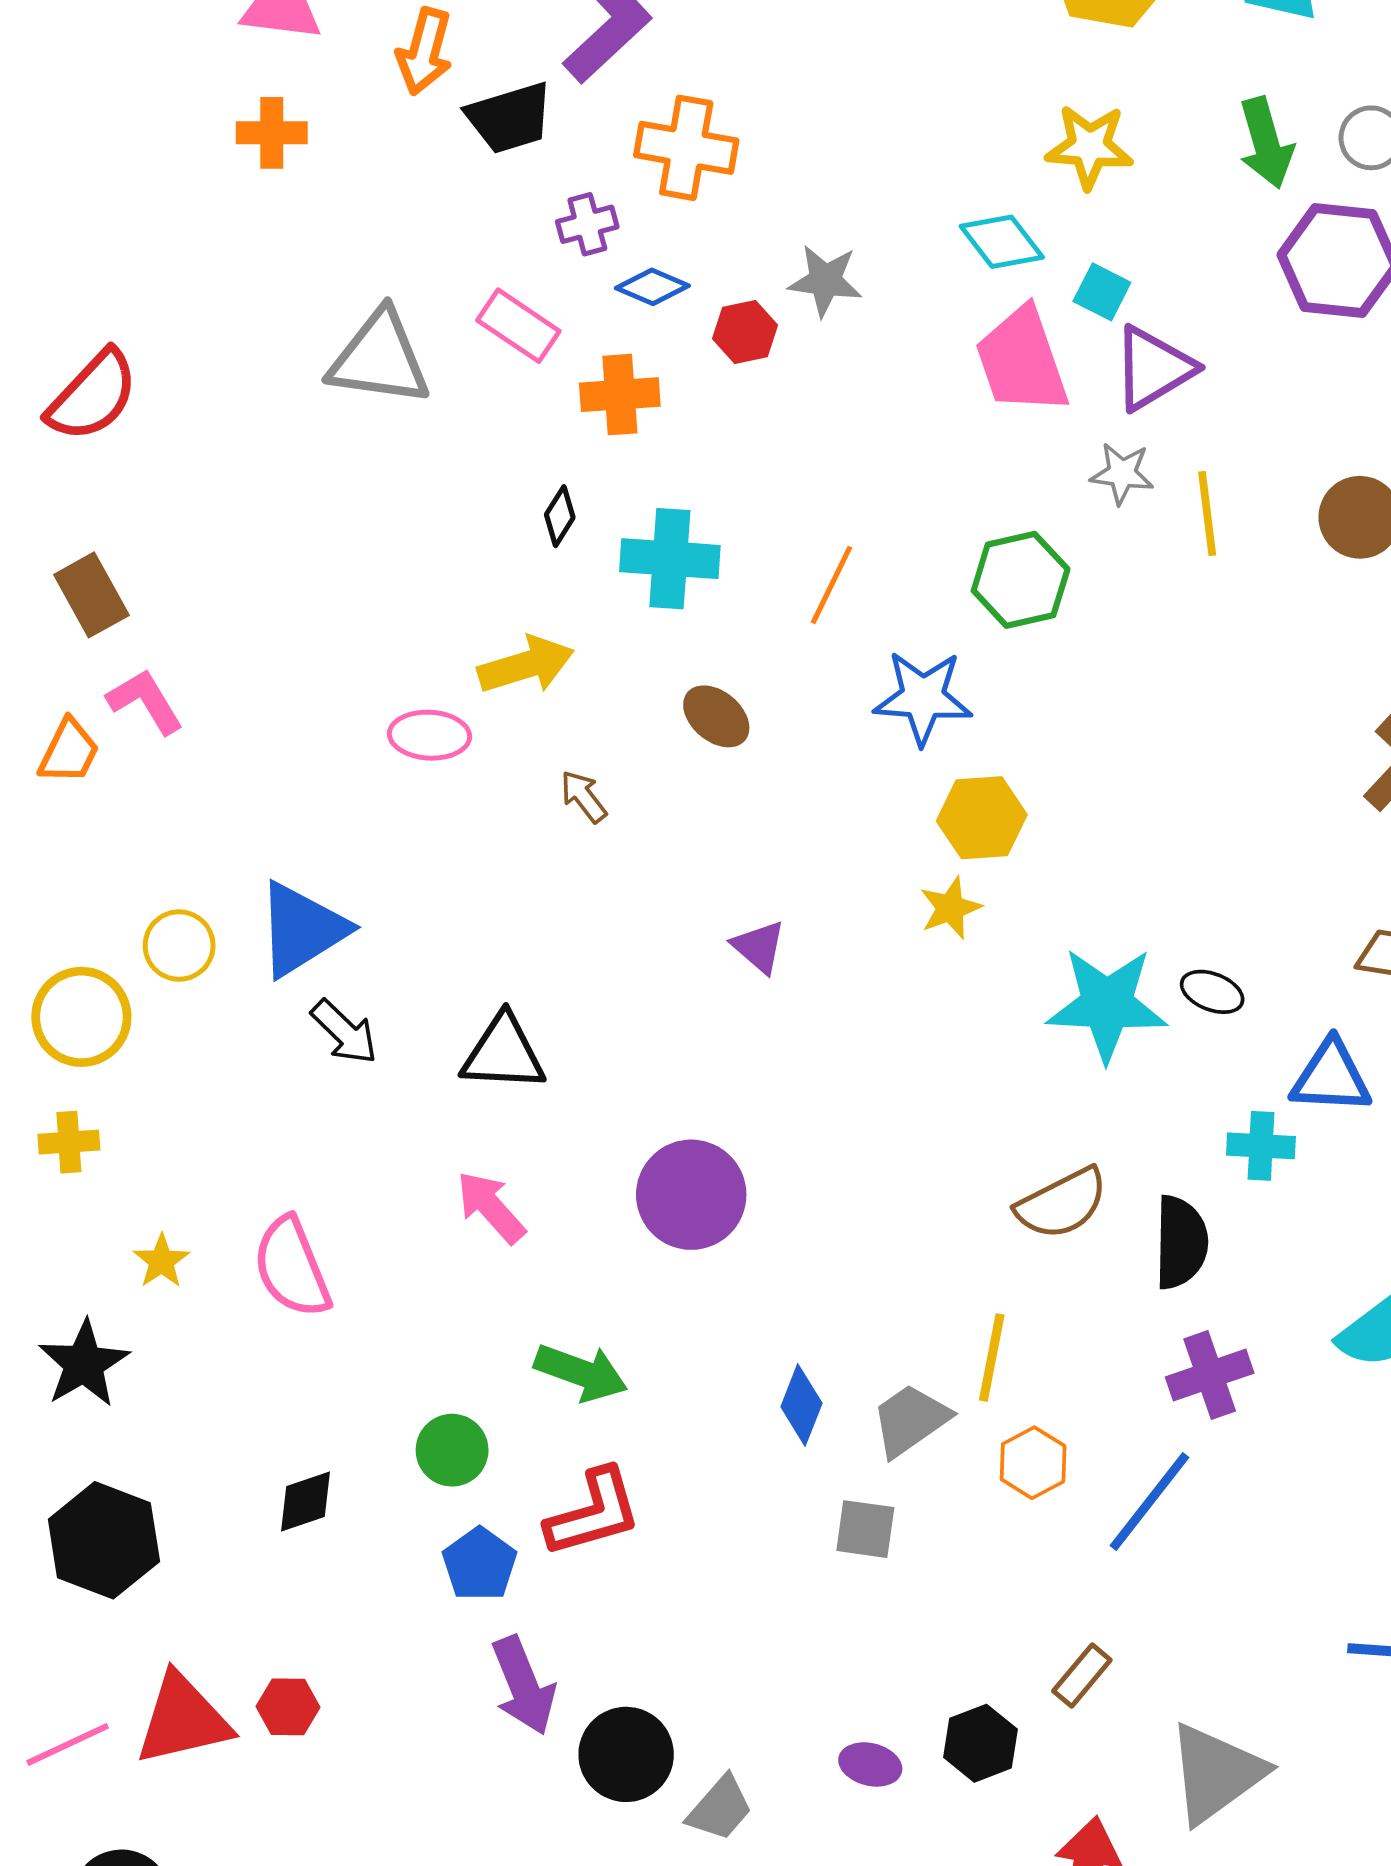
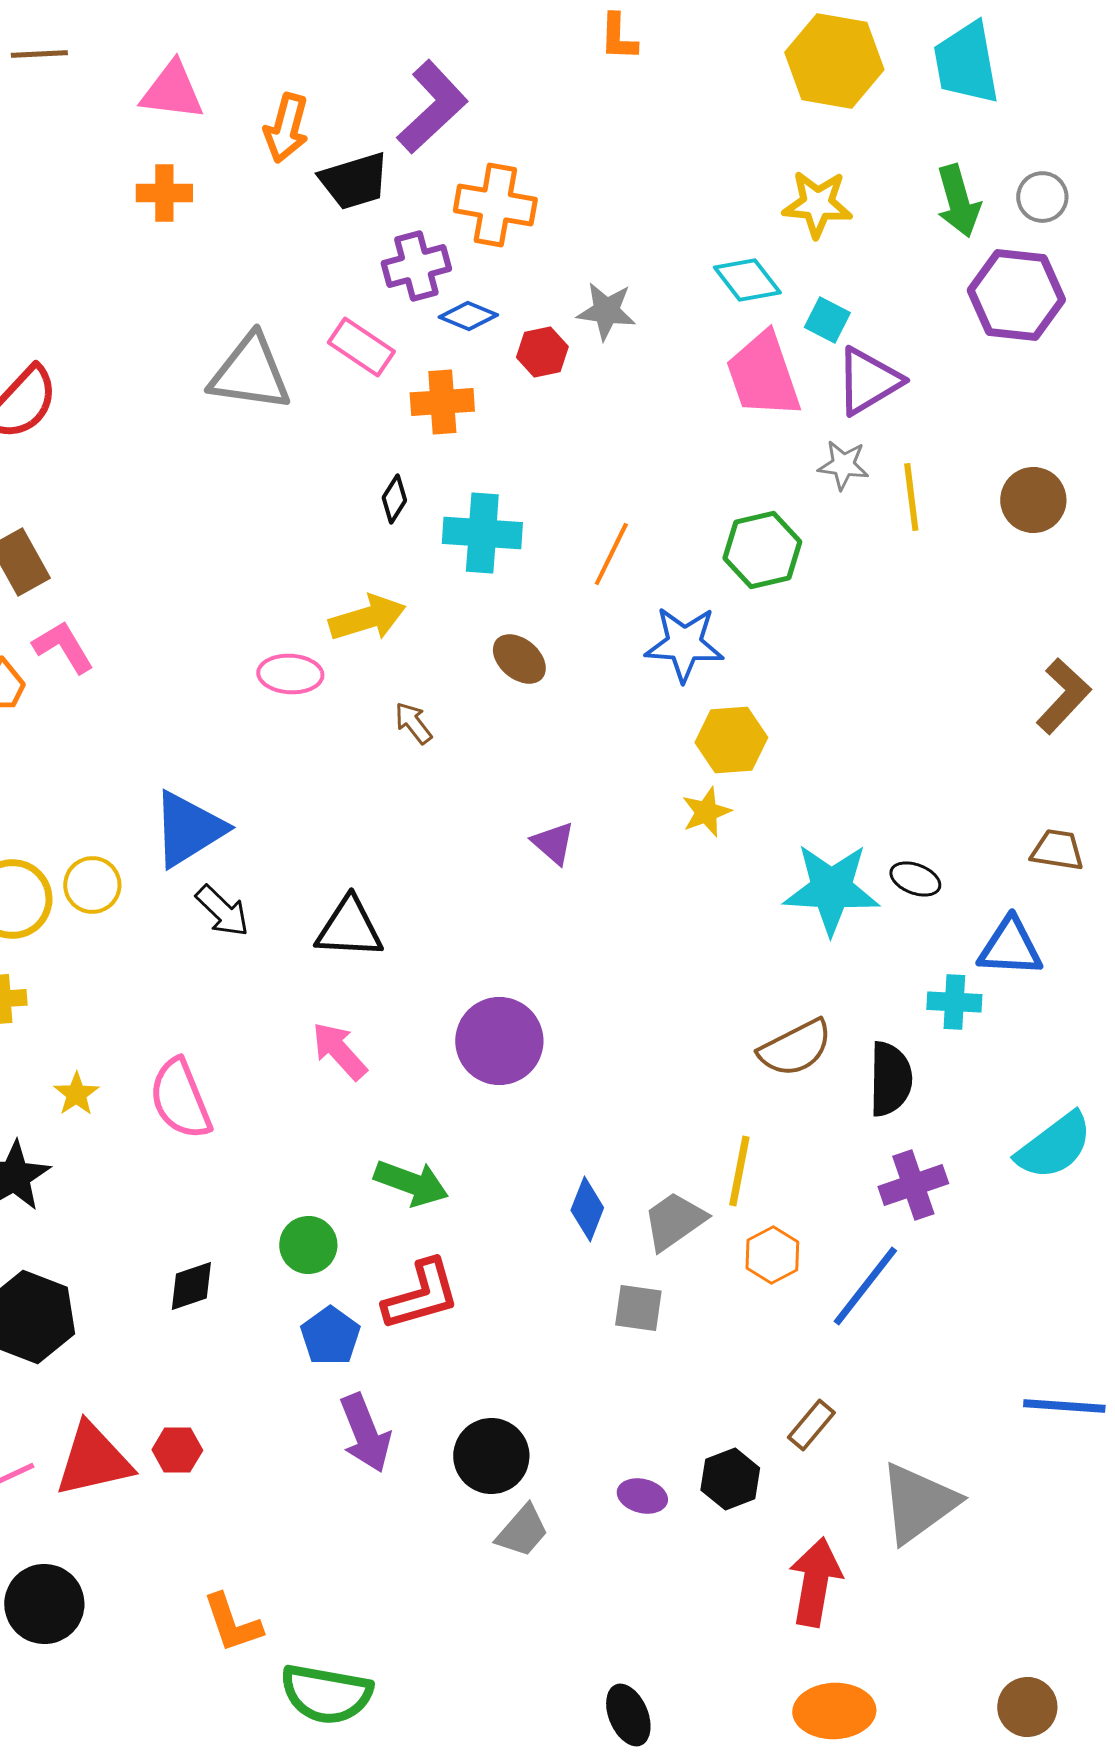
purple cross: (587, 224) -> (416, 266), size x1.4
yellow circle: (179, 946) -> (92, 885), moved
black circle: (626, 1754) -> (491, 1456), moved

